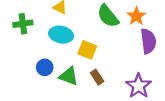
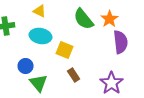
green triangle: (69, 76) -> (39, 83), moved, turned 30

